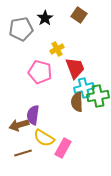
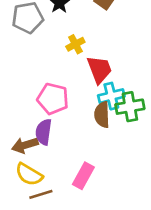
pink pentagon: (40, 72) -> (53, 99), moved
yellow semicircle: (44, 138) -> (29, 174), moved
brown line: (23, 153) -> (41, 194), moved

